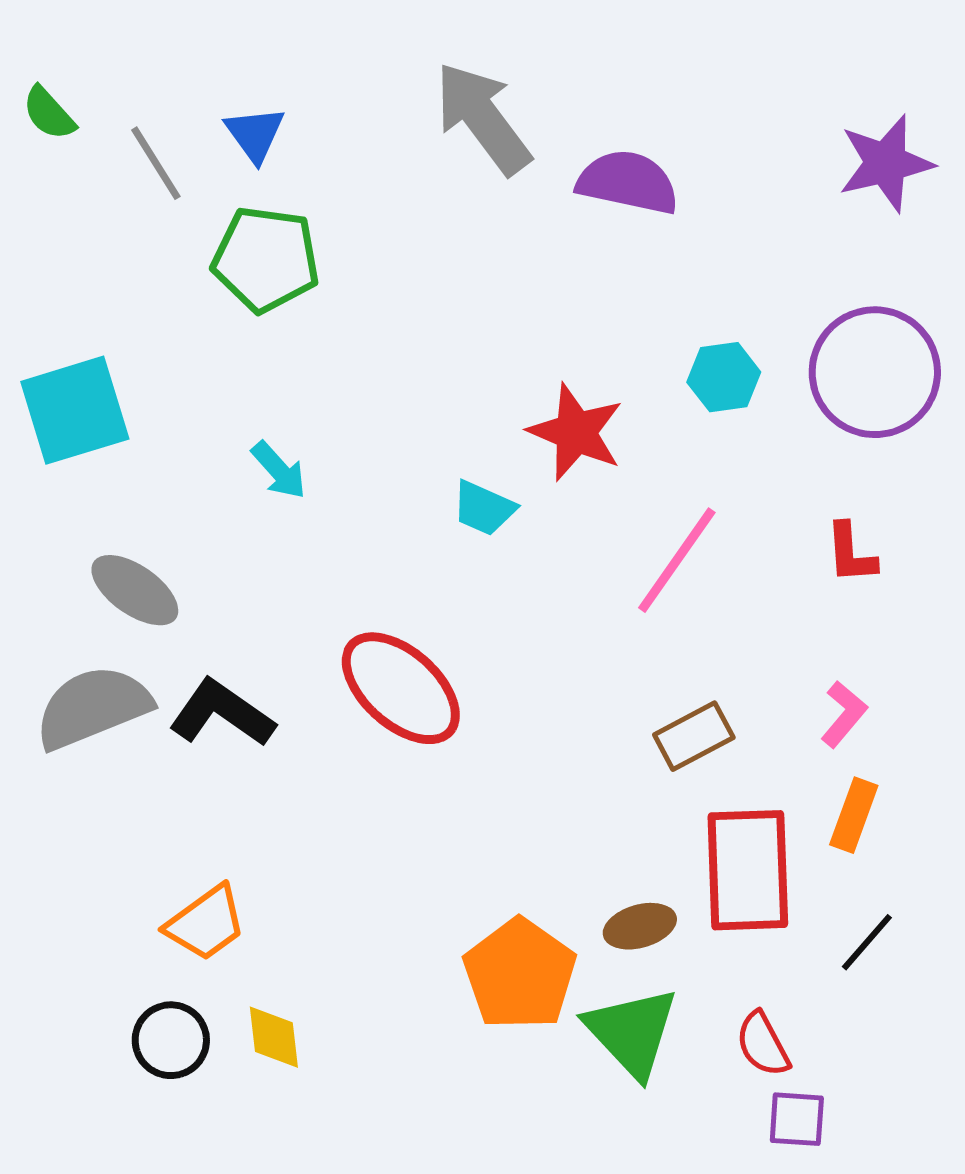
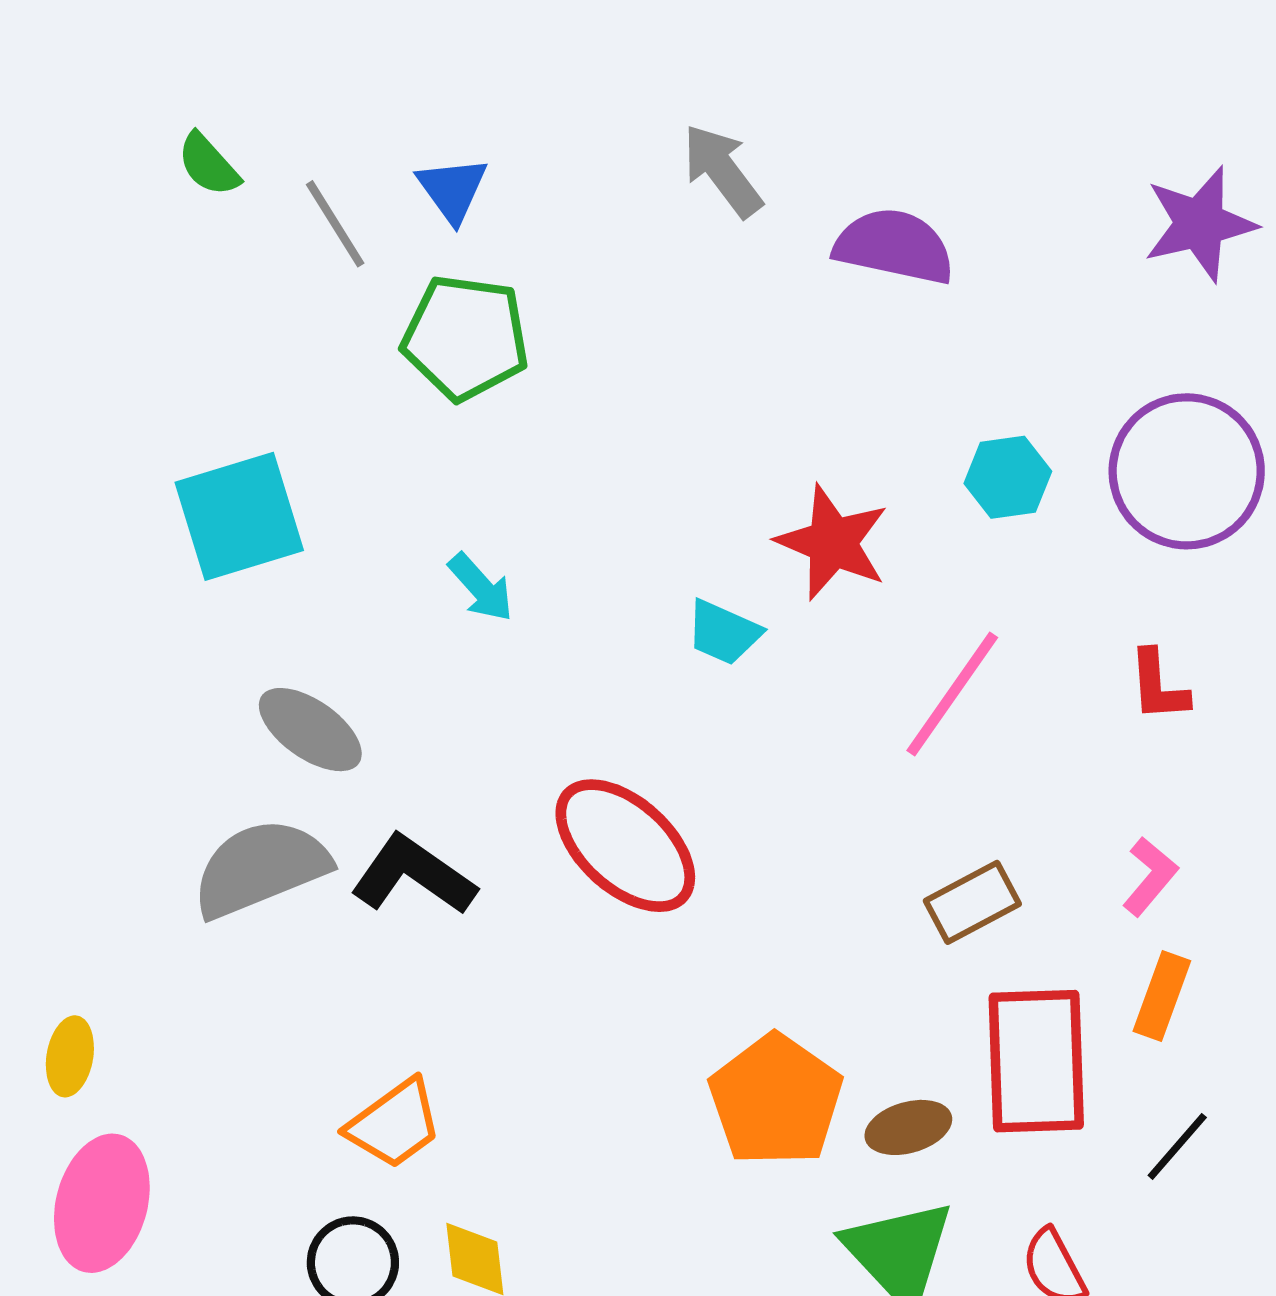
gray arrow: (483, 118) -> (722, 171), size x0.7
orange pentagon: (520, 974) -> (776, 1100), moved

